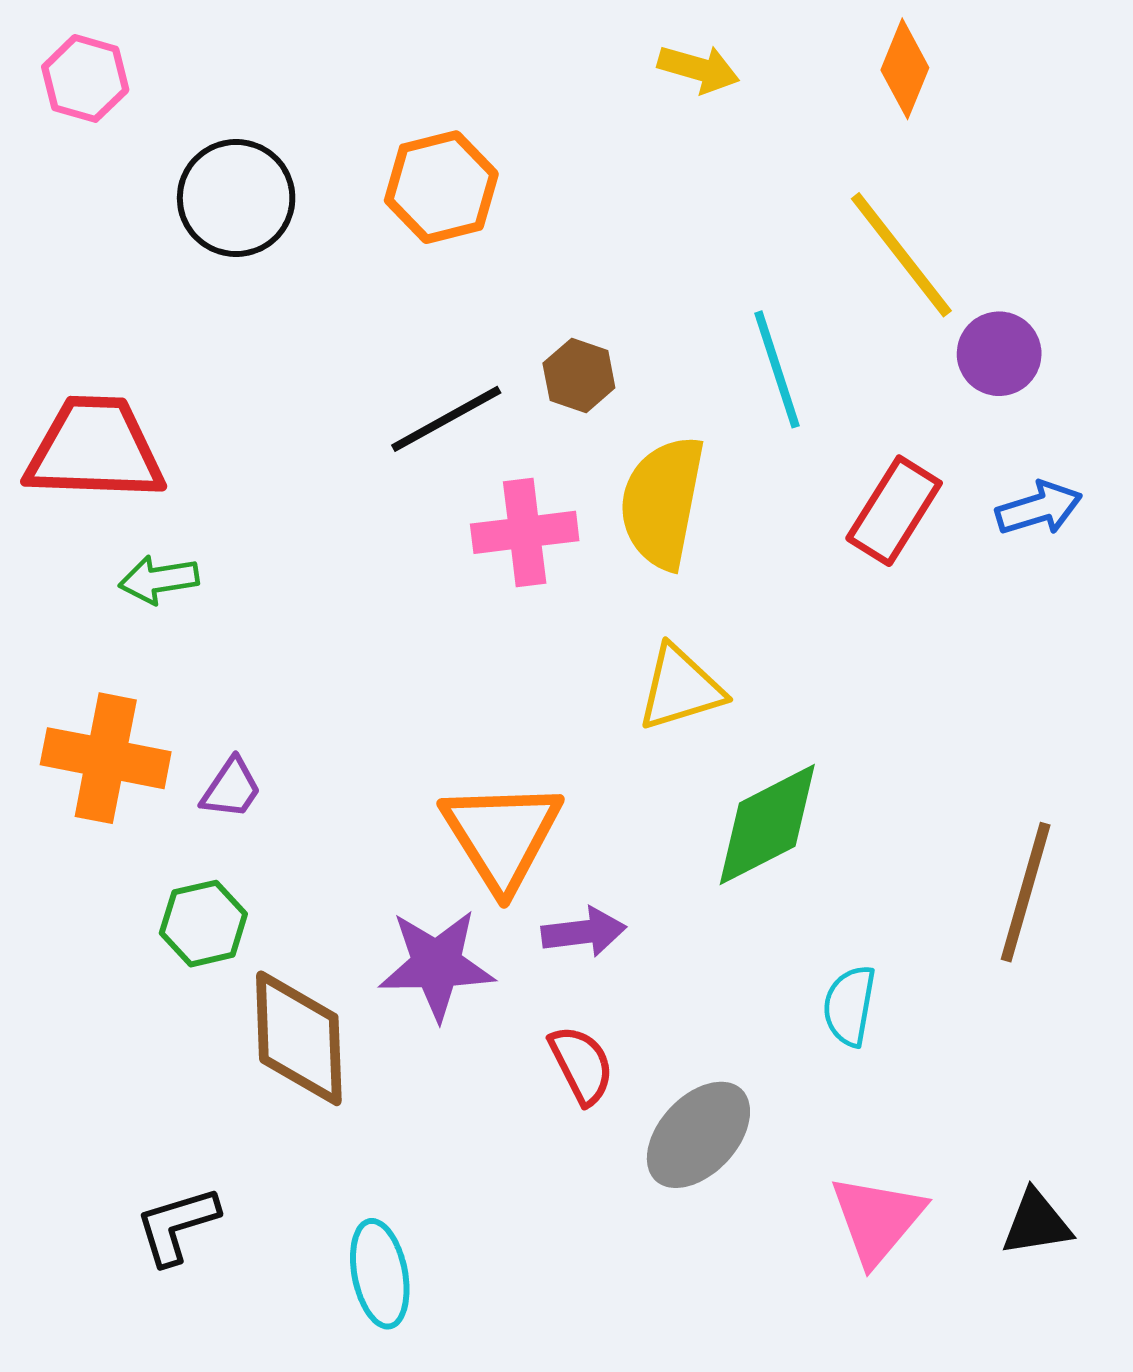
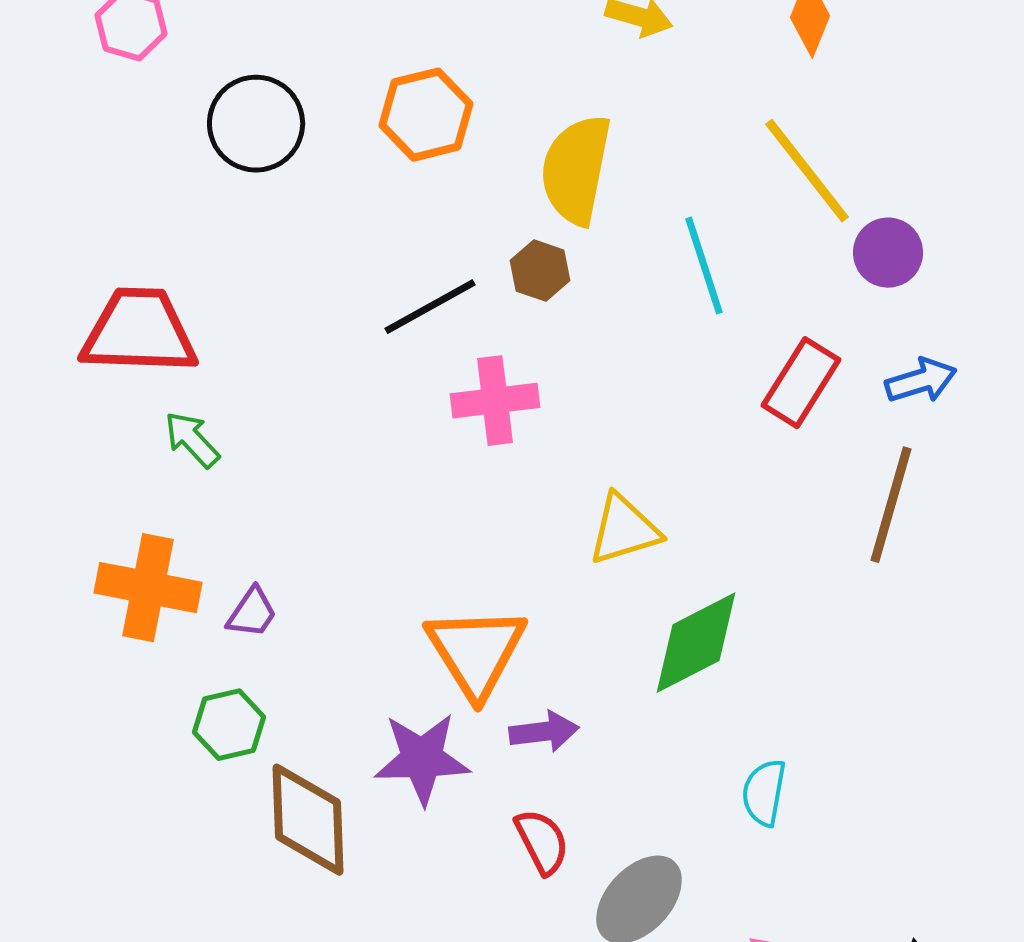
yellow semicircle: (662, 502) -> (576, 170), moved
green arrow: (159, 580) -> (192, 440), turned 56
brown line: (1026, 892) -> (891, 505), moved

